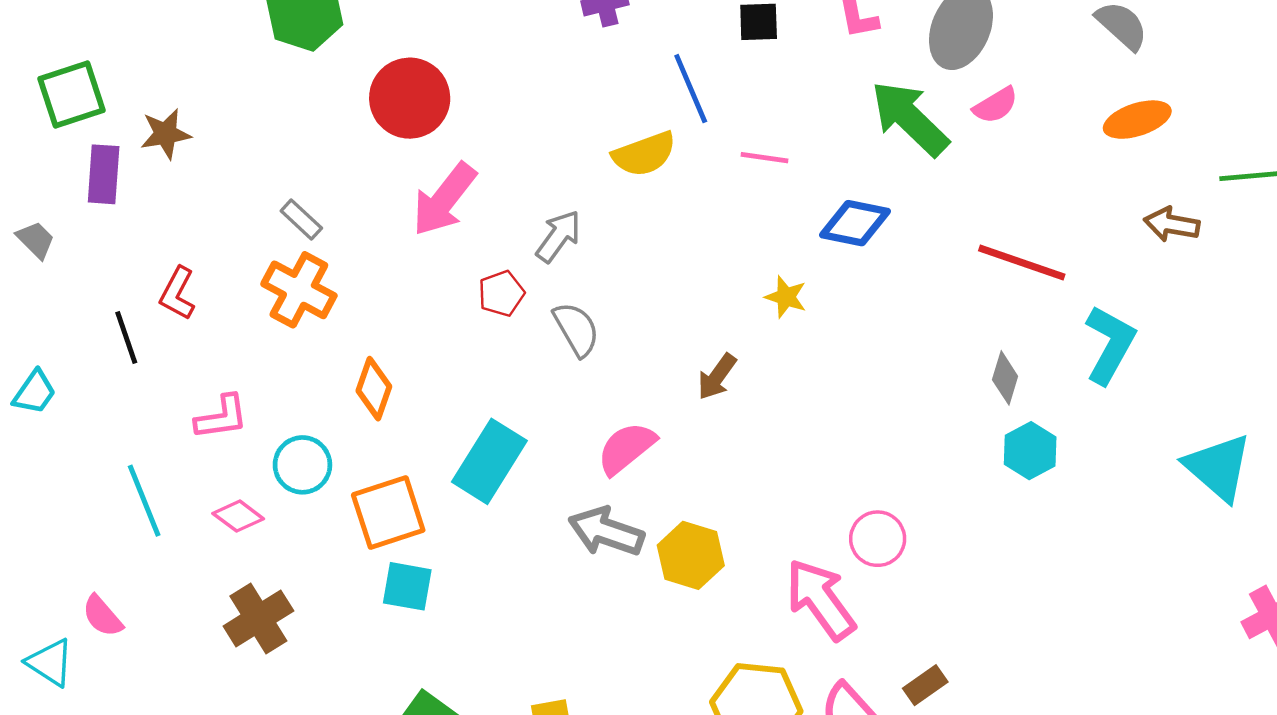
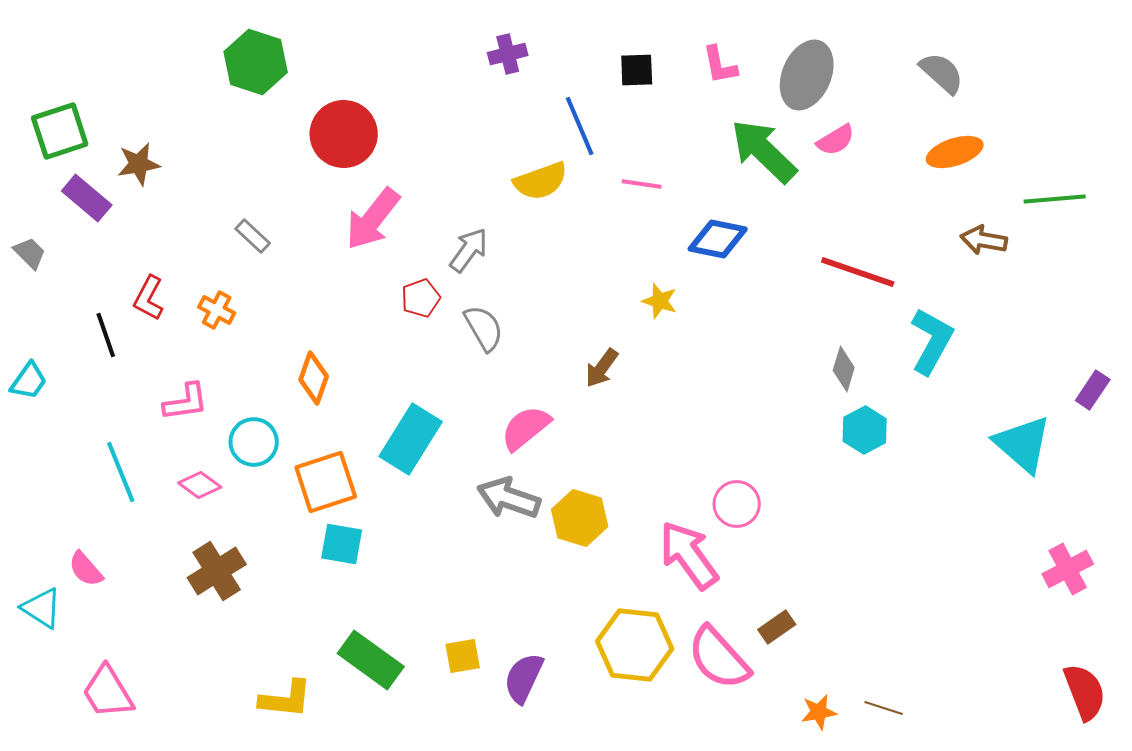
purple rectangle: (104, 174) -> (87, 198), turned -54
orange cross: (299, 290) -> (217, 310), moved, size x0.6

